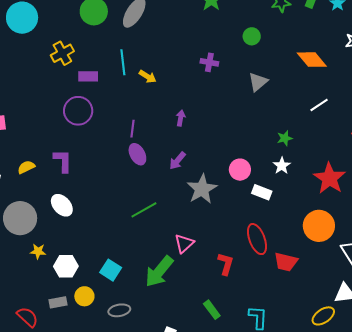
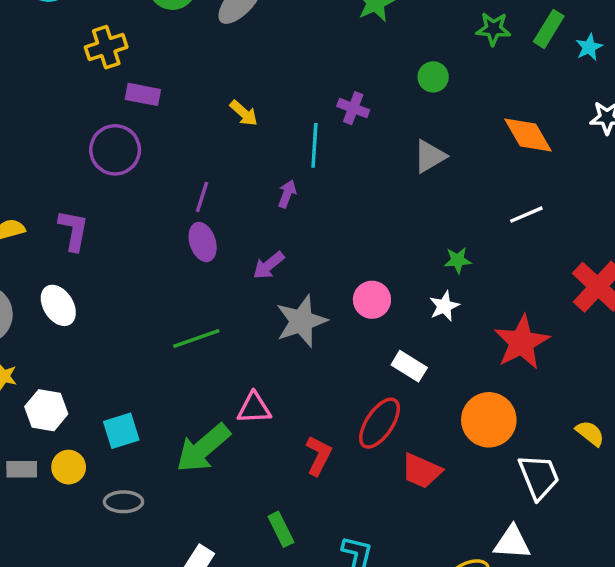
cyan line: (123, 62) -> (314, 145), moved
white rectangle: (262, 192) -> (409, 366), moved
red ellipse: (257, 239) -> (380, 423), turned 44
pink triangle: (184, 243) -> (254, 408), turned 30
cyan square: (111, 270) -> (121, 431), turned 30

